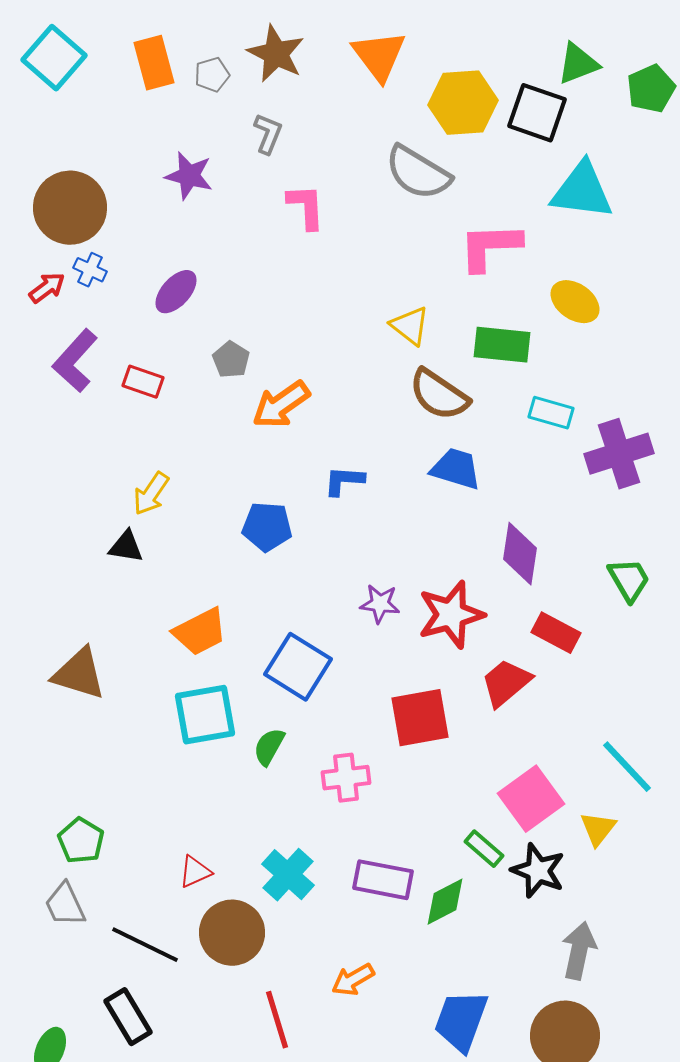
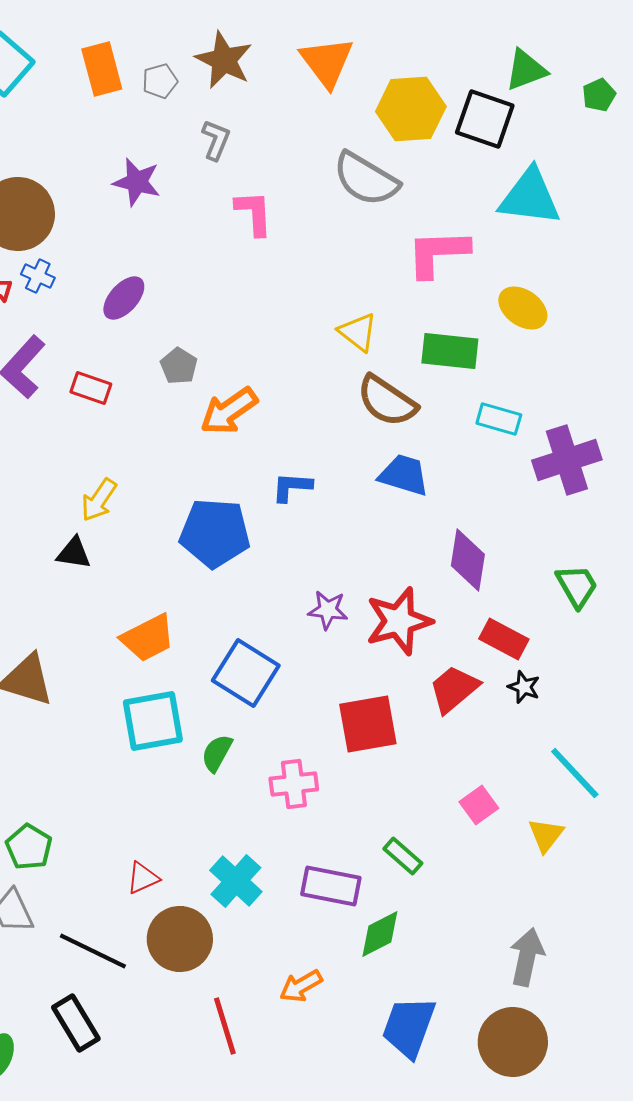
green pentagon: (651, 89) -> (599, 95), size x0.7
blue pentagon: (267, 527) -> (215, 533), size x1.4
pink square: (531, 799) -> (479, 805), size x0.6
green rectangle: (484, 849) -> (403, 856), moved
black star: (538, 871) -> (524, 687), moved, size x0.6
green diamond: (445, 902) -> (380, 934), moved

